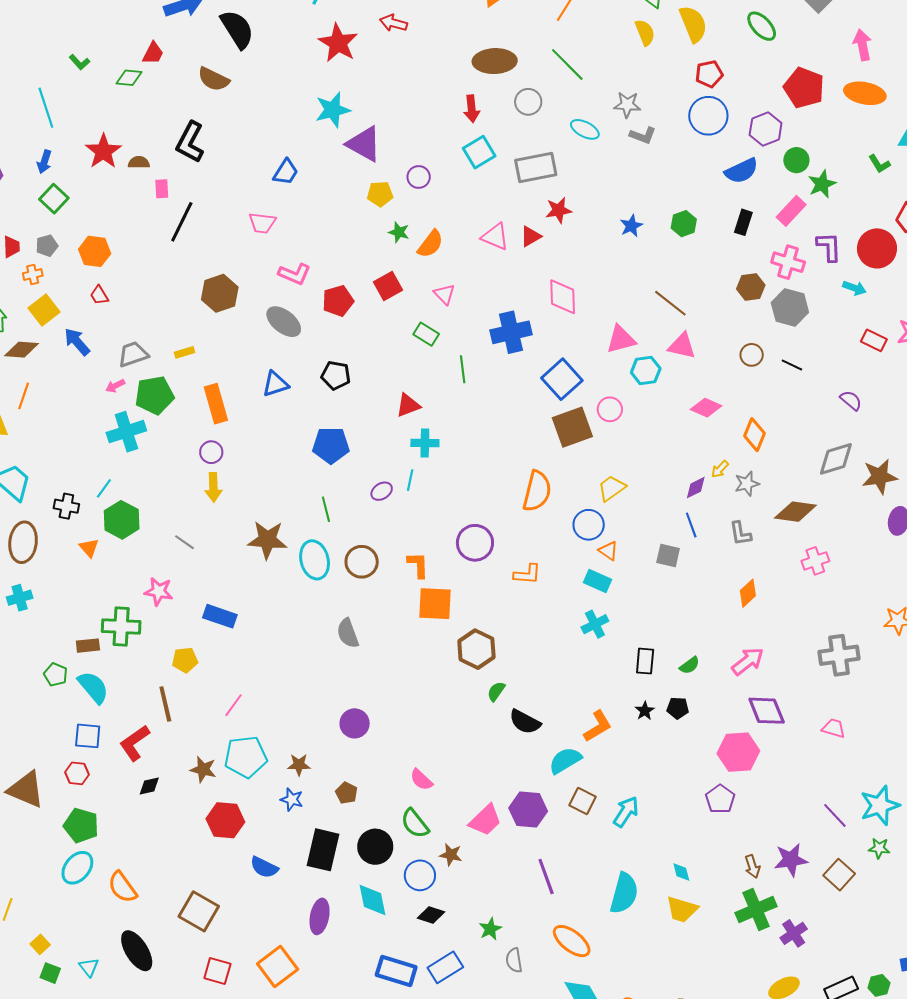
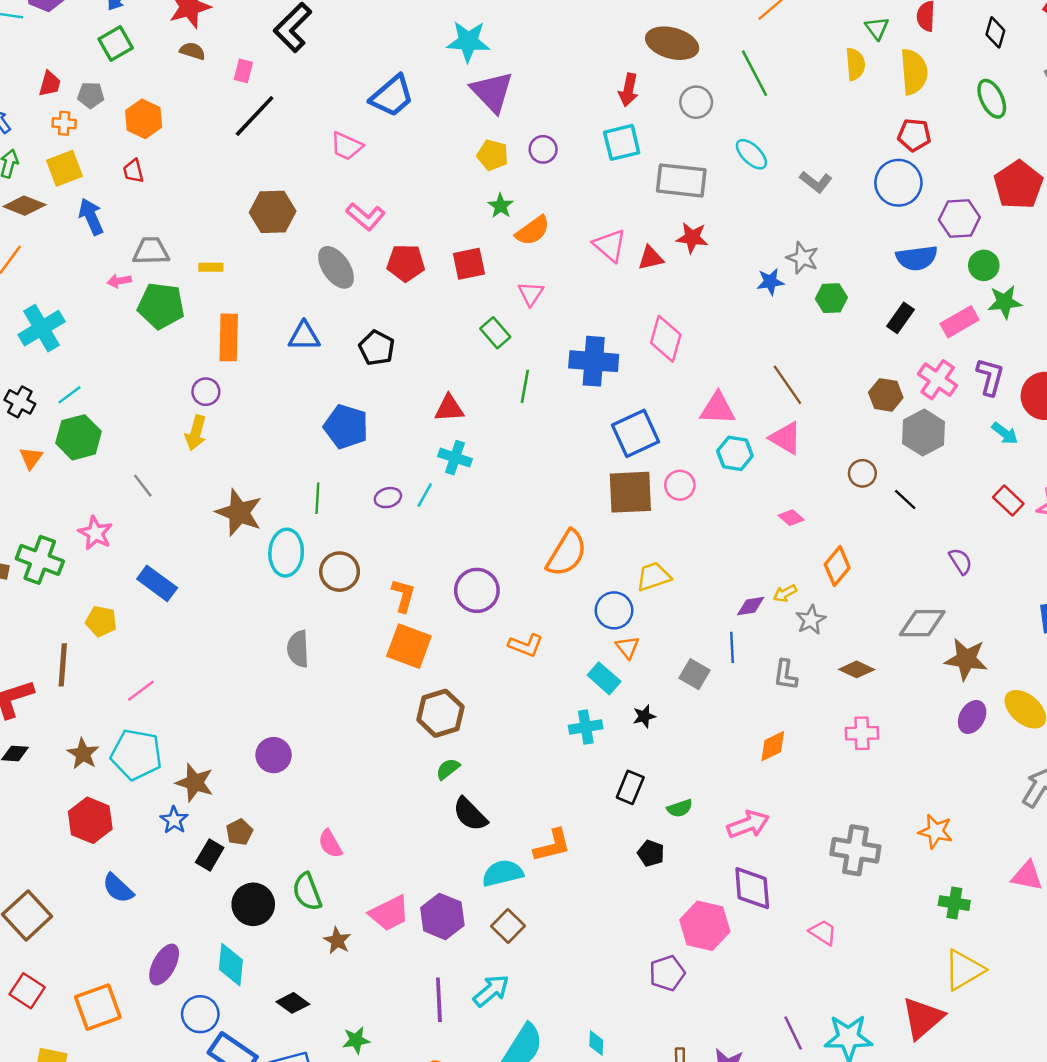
gray star: (627, 105) -> (803, 258), moved
brown semicircle: (139, 162) -> (192, 51), moved
blue trapezoid: (286, 172) -> (392, 96), size x1.4
pink diamond: (706, 408) -> (791, 518), size x0.7
cyan cross: (126, 432) -> (42, 328), moved, turned -30
gray star: (747, 484) -> (811, 620), turned -30
brown diamond: (795, 512) -> (857, 669), size x0.7
black star: (645, 711) -> (644, 716), moved
brown star: (299, 765) -> (195, 783), size x1.4
cyan arrow: (626, 812) -> (491, 991), moved
black rectangle: (323, 850) -> (210, 855), moved, size x0.6
blue circle: (420, 875) -> (200, 1014), moved

